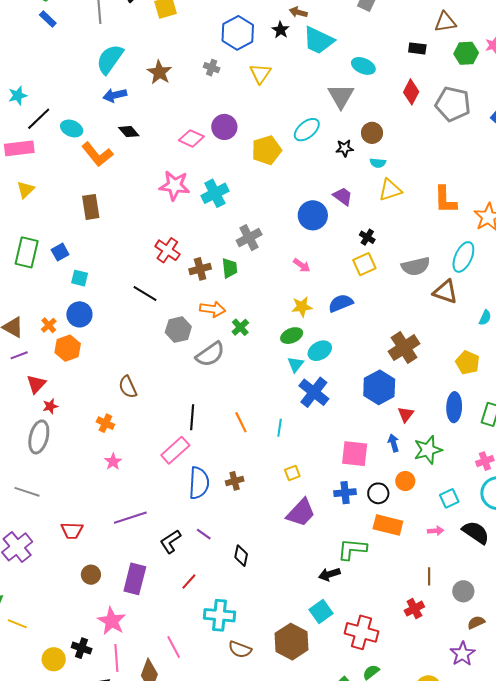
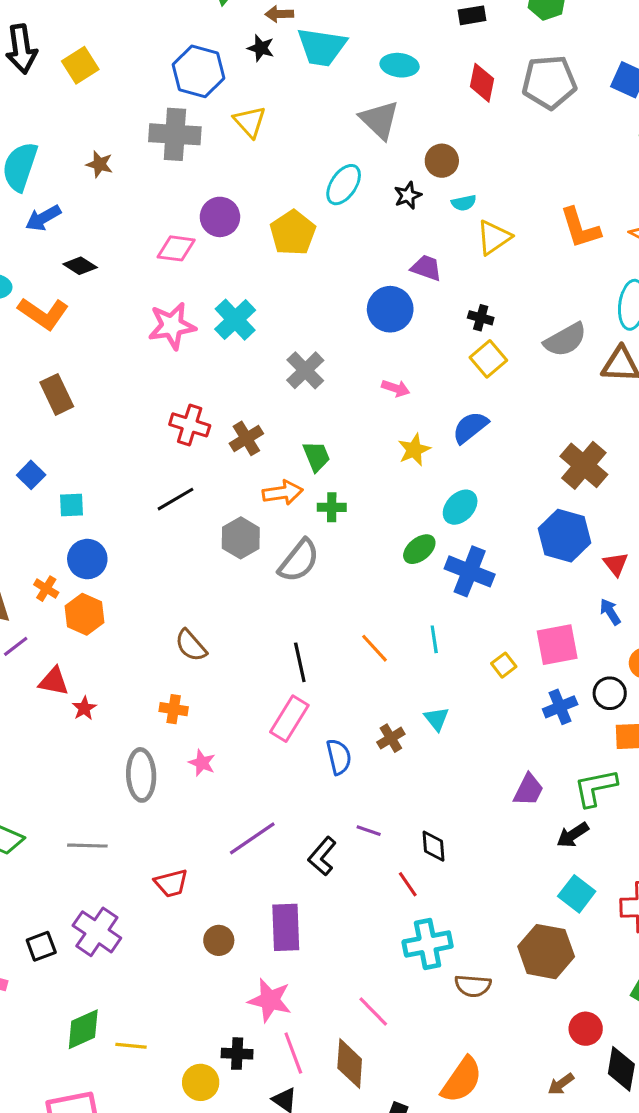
gray cross: (212, 68) -> (175, 134), size x2.0
brown star: (159, 72) -> (99, 164), size x0.7
green trapezoid: (230, 268) -> (316, 456), moved
black line: (145, 293) -> (176, 499), turned -45
green cross: (240, 327) -> (332, 507), turned -30
green ellipse: (292, 336) -> (419, 549), moved
cyan triangle: (296, 364) -> (437, 719), moved
red triangle: (36, 384) -> (54, 681), turned -45
gray ellipse: (39, 437) -> (141, 775), moved
yellow square: (292, 473) -> (504, 665), moved
blue semicircle: (199, 483) -> (339, 757), size x0.7
purple trapezoid: (301, 513) -> (528, 790), moved, size x0.7
red line: (189, 582) -> (408, 884), moved, turned -60

